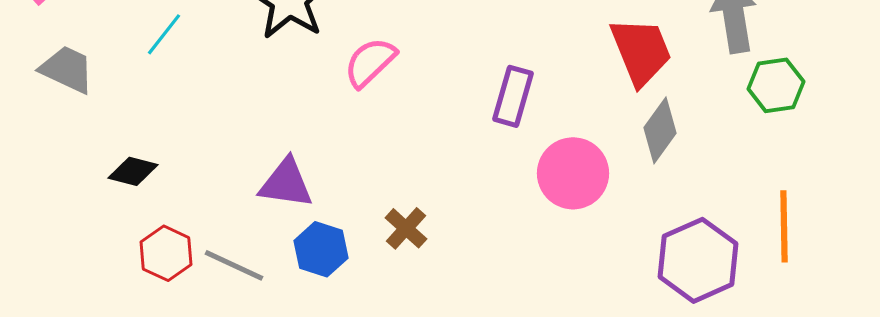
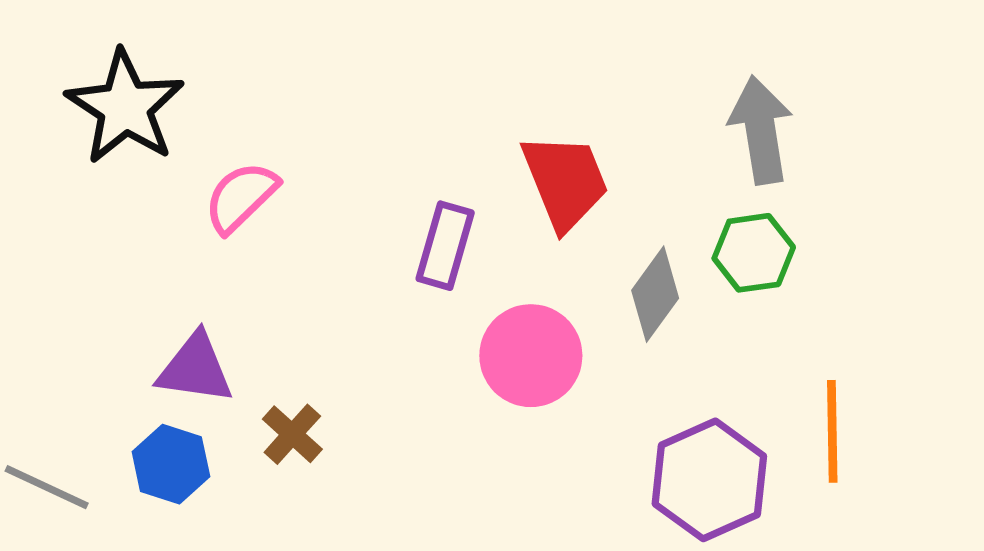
red trapezoid: (641, 51) -> (565, 181), moved
green hexagon: (776, 85) -> (754, 253), moved
purple triangle: (286, 183) -> (195, 368), moved

